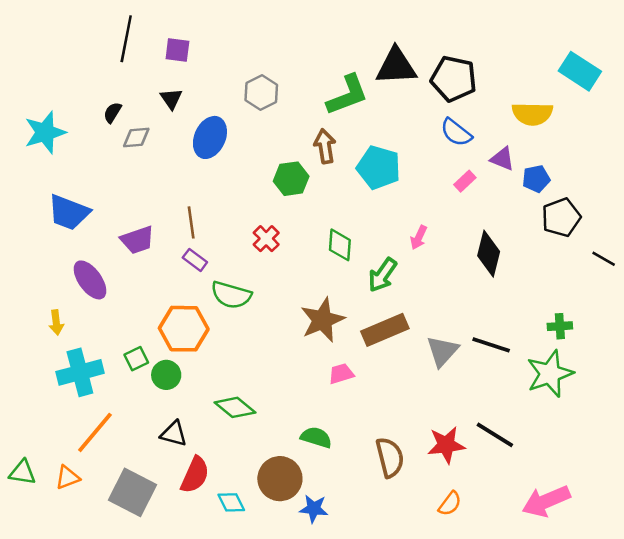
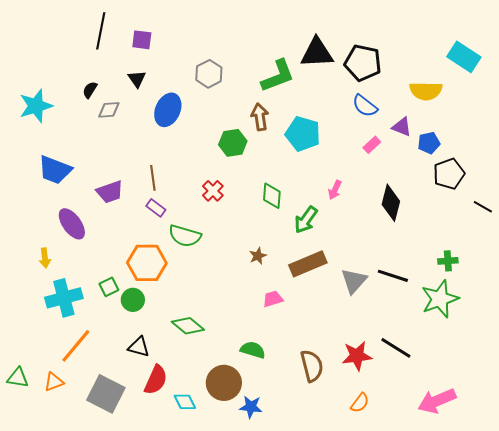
brown star: (322, 320) -> (258, 256), size x0.5

